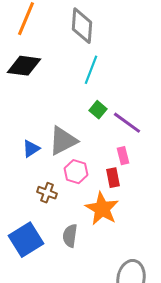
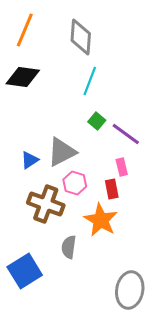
brown cross: (47, 193) -> (46, 204), size x1.8
blue square: (26, 240) -> (25, 271), moved

